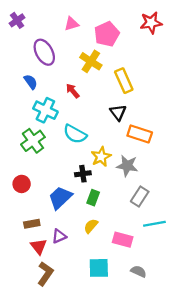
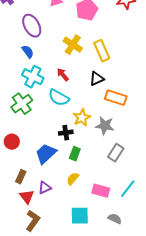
yellow cross: (91, 61) -> (73, 45), moved
blue semicircle: (31, 82) -> (28, 52), moved
red arrow: (73, 91) -> (63, 75), moved
black triangle: (118, 112) -> (97, 79), turned 42
brown rectangle: (32, 224) -> (21, 177), turned -56
cyan line: (154, 224) -> (128, 189), moved, turned -42

